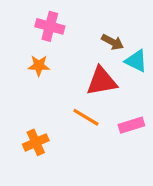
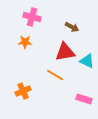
cyan triangle: (136, 61) -> (87, 61), moved
pink rectangle: (131, 125) -> (84, 99), moved, turned 35

